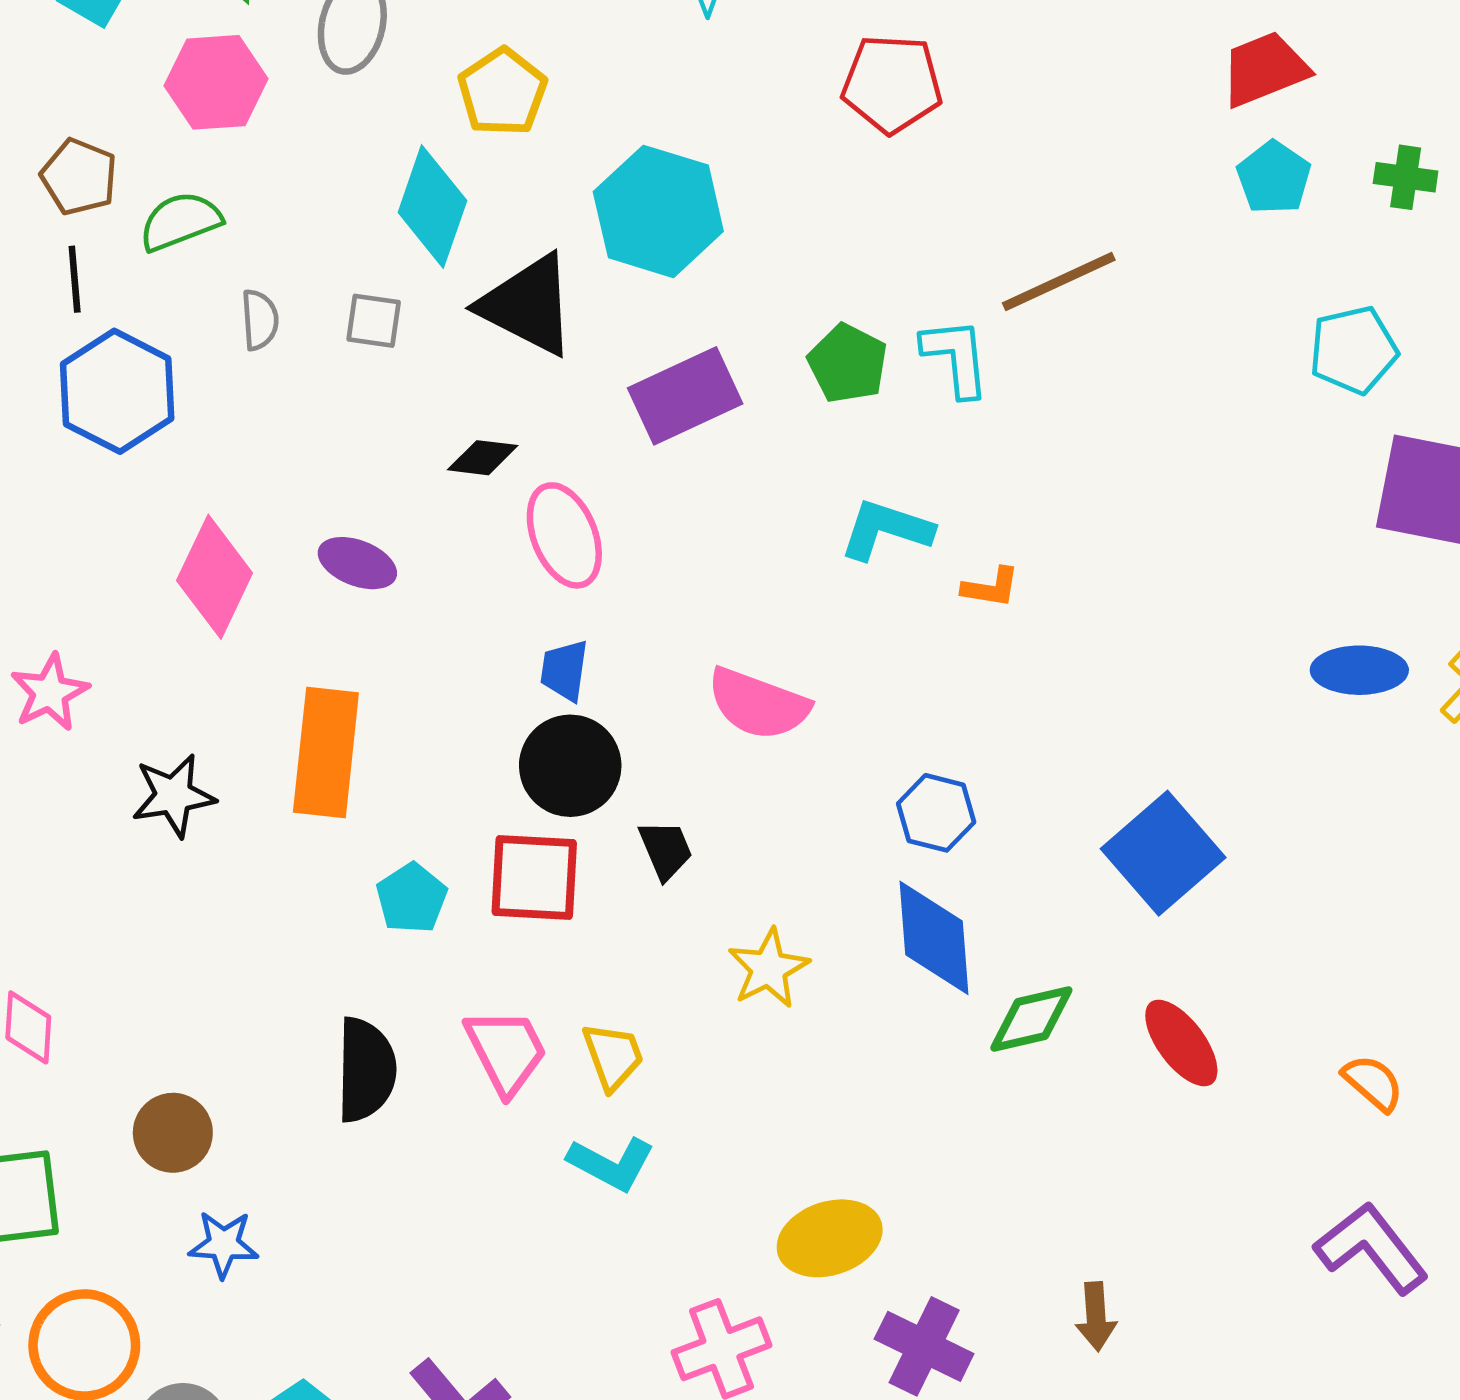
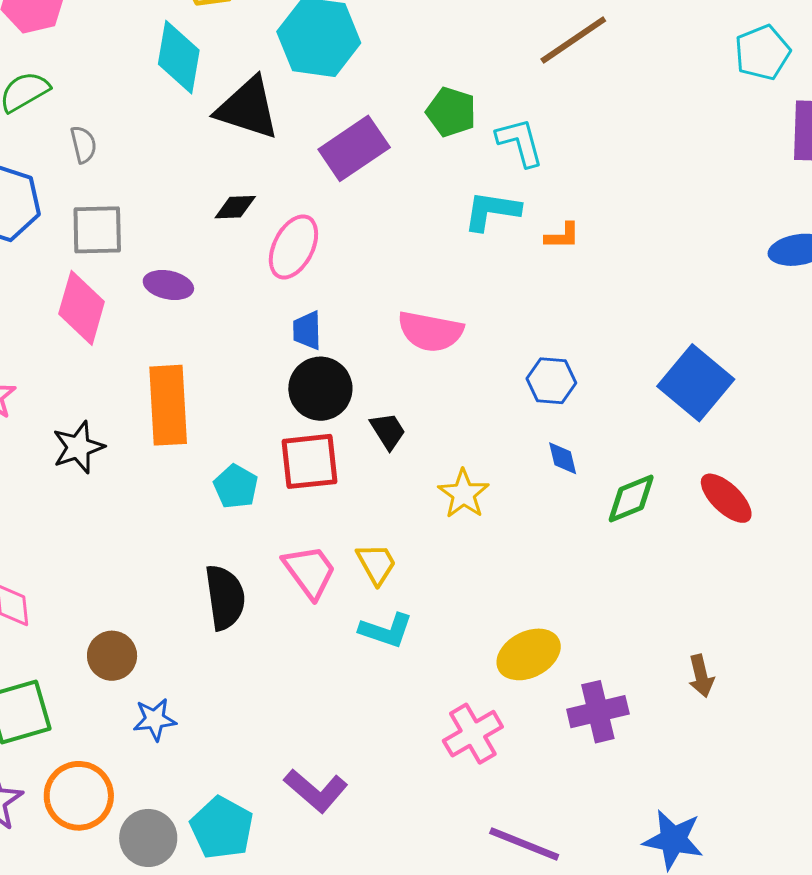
gray square: (374, 321) -> (97, 230), moved, size x1.5
cyan L-shape: (956, 357) -> (520, 142), moved
pink ellipse: (564, 535) -> (293, 247), turned 58
blue diamond: (934, 938) -> (563, 458), size x0.5
purple cross: (924, 1346) -> (598, 712), turned -30

